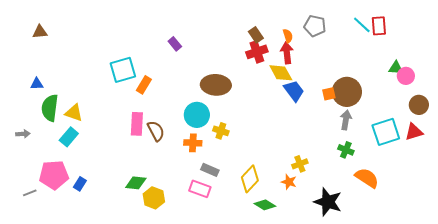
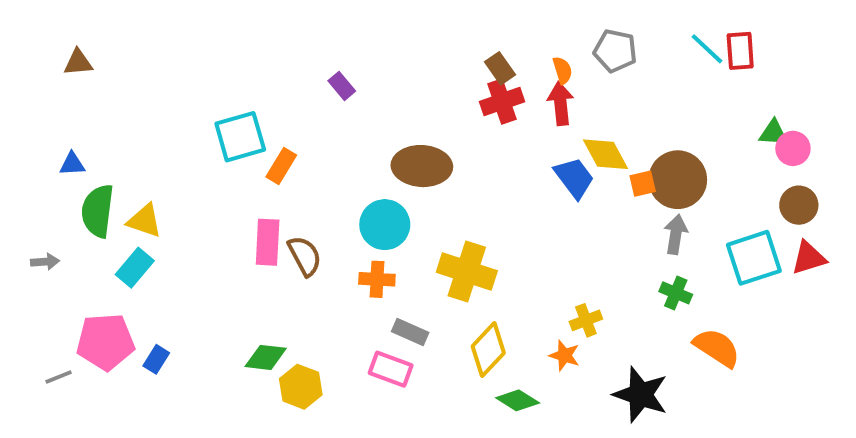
yellow diamond: (281, 73) -> (605, 154), moved
brown circle: (419, 105) -> (799, 205), moved
yellow cross: (221, 131) -> (467, 271), moved, size x1.8

